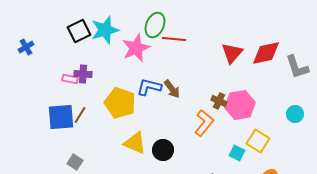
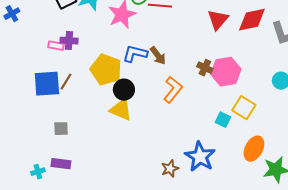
orange L-shape: (204, 123) -> (173, 90), moved
black circle: (163, 150) -> (124, 90), moved
gray square: (75, 162) -> (61, 129), turned -35

